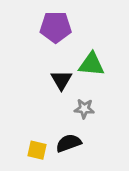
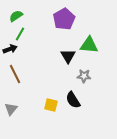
purple pentagon: (56, 27) -> (64, 19), turned -30
black semicircle: (69, 143) -> (73, 100), turned -102

